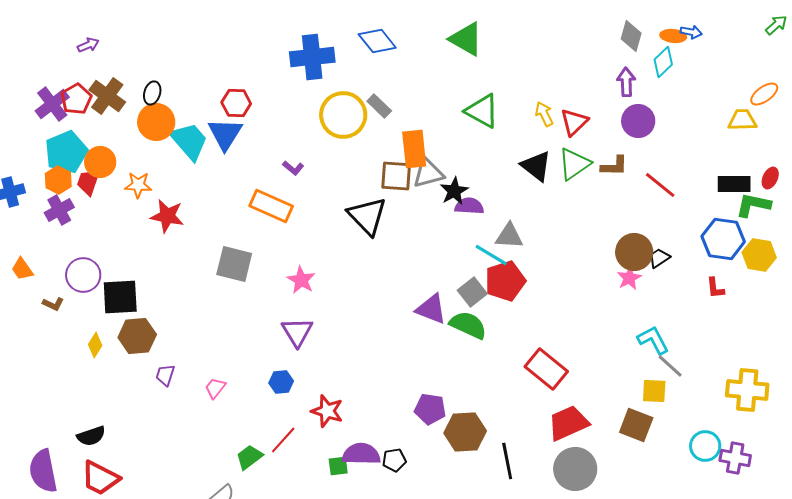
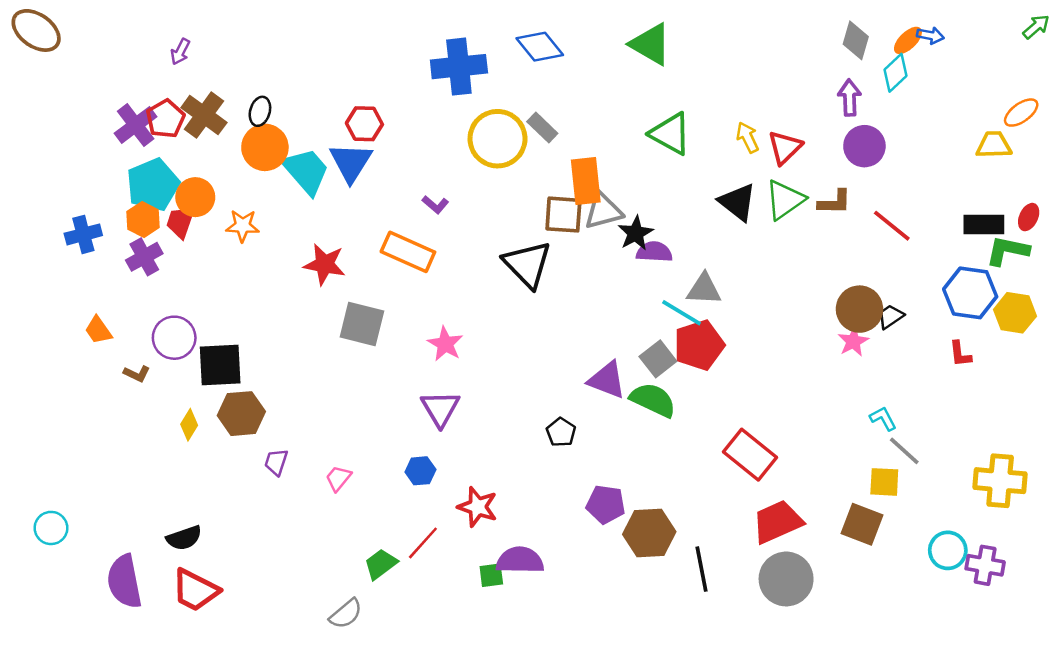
orange ellipse: (673, 36) -> (908, 40), turned -50
purple arrow: (88, 45) -> (180, 52), turned 140
red star: (167, 216) -> (325, 264), moved
cyan L-shape: (653, 340) -> (883, 419), size x0.7
black pentagon: (394, 460) -> (561, 432), moved, turned -30

